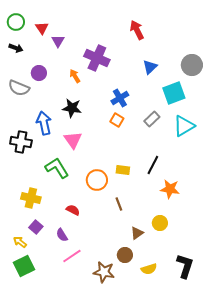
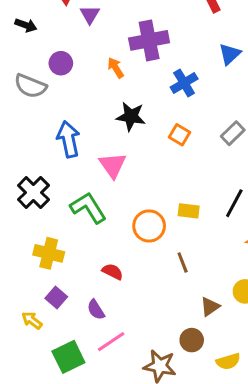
purple cross: (97, 58) -> (149, 40), turned -35
blue cross: (120, 98) -> (184, 83), moved
black star: (72, 108) -> (131, 116), moved
black cross: (21, 142) -> (33, 193), moved, turned 35
green square: (24, 266) -> (68, 357), moved

